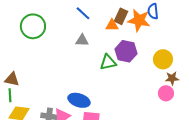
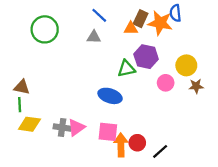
gray triangle: (82, 40) -> (94, 37), moved
pink circle: (166, 93) -> (166, 83), moved
blue ellipse: (79, 100) -> (110, 96), moved

